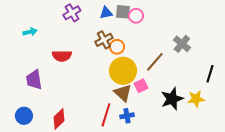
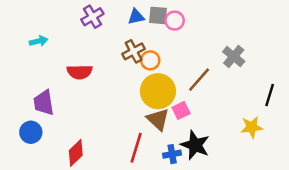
black star: (172, 99) -> (195, 145), moved, turned -30
blue circle: (24, 116) -> (31, 132), moved
blue cross: (127, 116) -> (172, 154), moved

